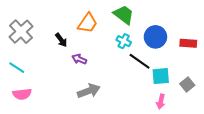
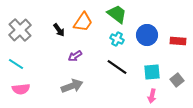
black arrow: (61, 40) -> (59, 30), moved
purple arrow: (79, 59) -> (75, 56), turned -56
black line: (140, 61) -> (117, 67), moved
gray arrow: (89, 91) -> (72, 86), moved

